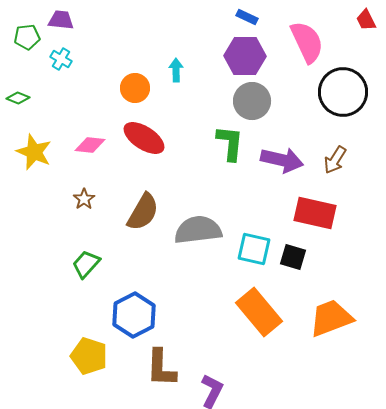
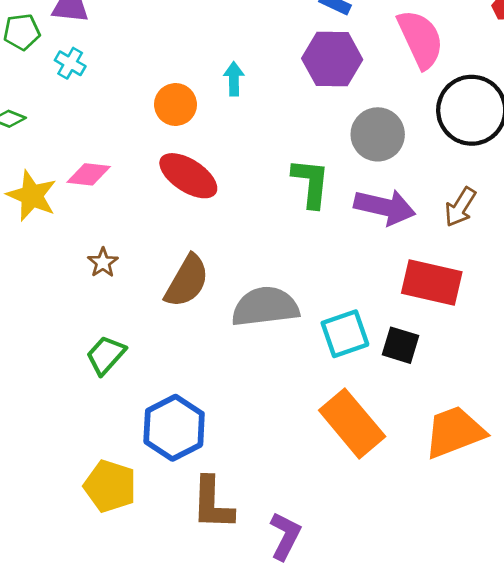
gray circle: (252, 101) -> (378, 134), moved
pink diamond: (90, 145) -> (89, 174), moved
cyan square: (254, 249) -> (345, 334), turned -32

